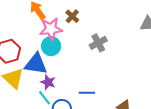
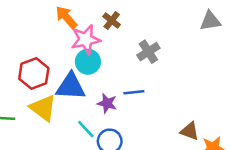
purple star: (48, 82) -> (107, 103), moved
blue line: (87, 93) -> (134, 92), moved

